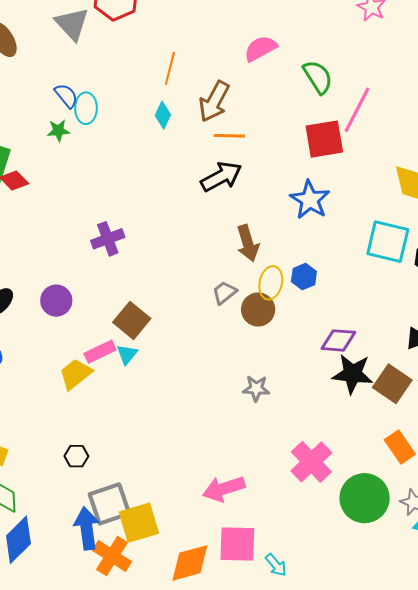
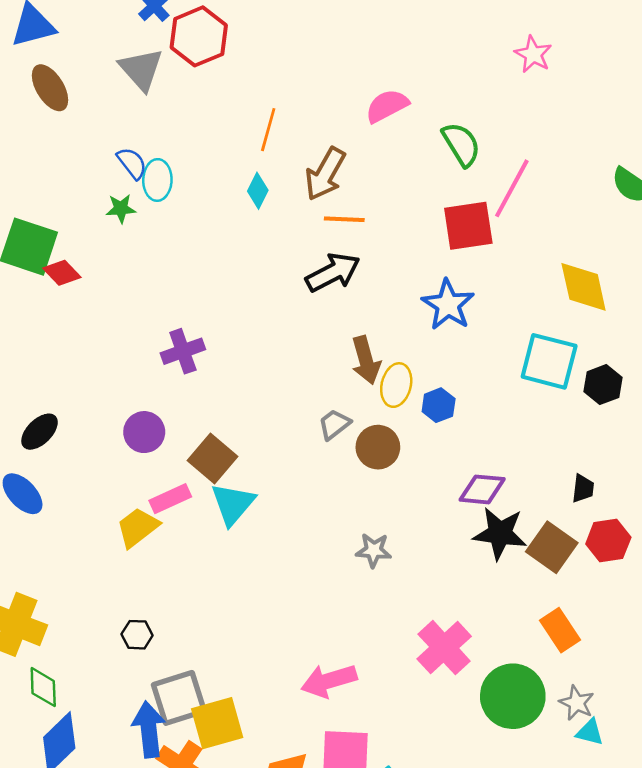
yellow ellipse: (271, 283) -> (396, 385), moved
purple circle: (56, 301) -> (144, 432), moved
cyan triangle: (127, 354) -> (233, 504), moved, size x1.6

